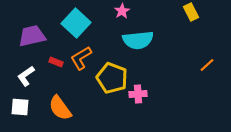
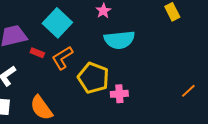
red rectangle: (56, 62) -> (37, 53), moved
orange line: (207, 65) -> (188, 91), moved

